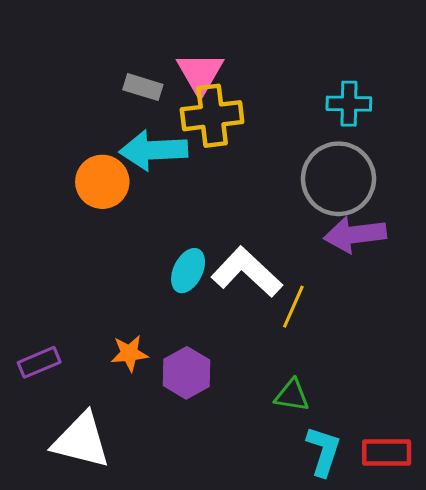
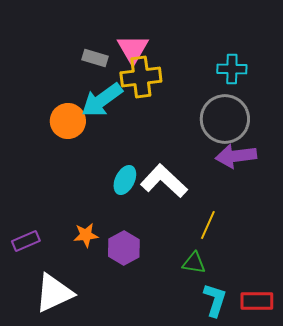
cyan arrow: (153, 150) -> (102, 100), turned -33
yellow line: (293, 307) -> (208, 225), moved
white triangle: (81, 441) -> (54, 293), turned -39

